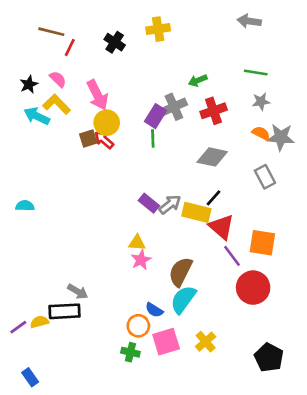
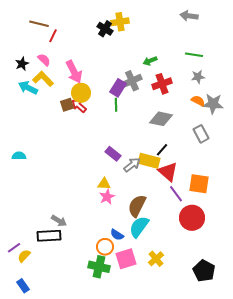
black cross: (115, 42) -> (105, 29), moved
gray arrow: (170, 204) -> (132, 165), moved
yellow semicircle: (39, 322) -> (24, 256), moved, turned -32
green cross: (130, 352) -> (99, 267), size x1.5

